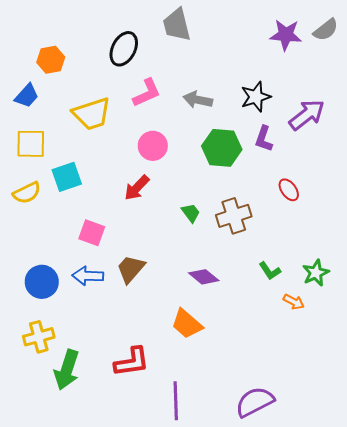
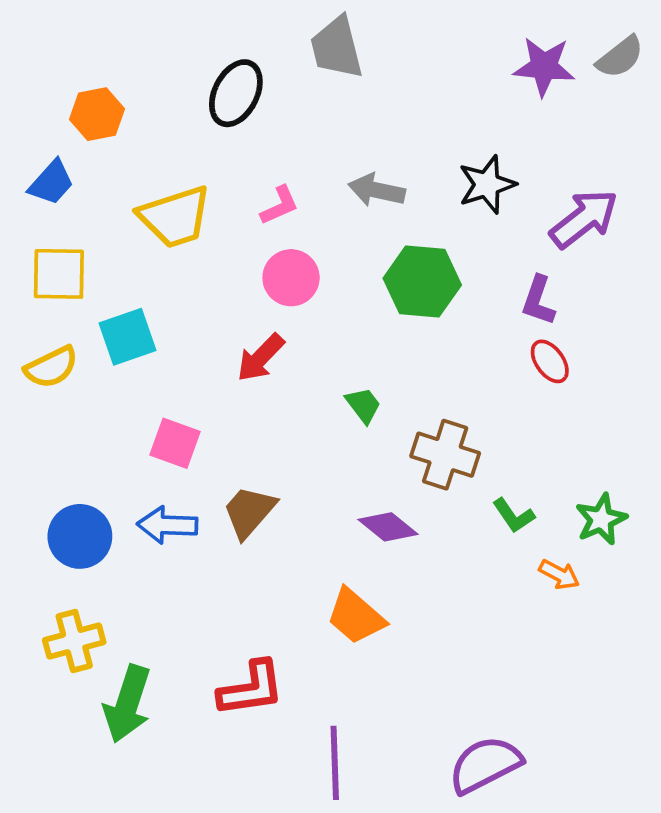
pink L-shape: (147, 93) -> (280, 205), moved, size x0.7
purple L-shape: (264, 139) -> (538, 301), moved
brown cross: (234, 216) -> (445, 455), moved, turned 36

